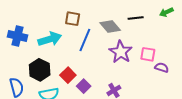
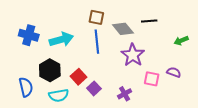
green arrow: (166, 12) -> (181, 41), moved
brown square: (73, 19) -> (96, 17), moved
blue line: (85, 40) -> (97, 42), turned -30
pink square: (148, 54) -> (152, 79), moved

